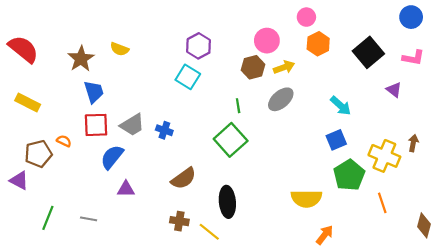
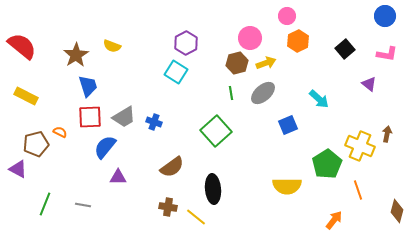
black square: (368, 52) -> (345, 49), size x0.7
green line: (238, 106) -> (231, 93), moved
blue square: (336, 140) -> (288, 125), moved
orange arrow: (325, 235) -> (334, 220), moved

